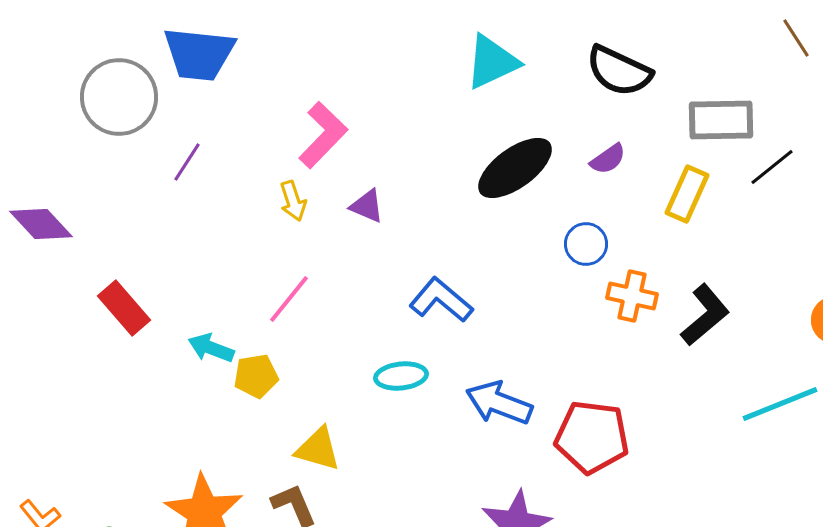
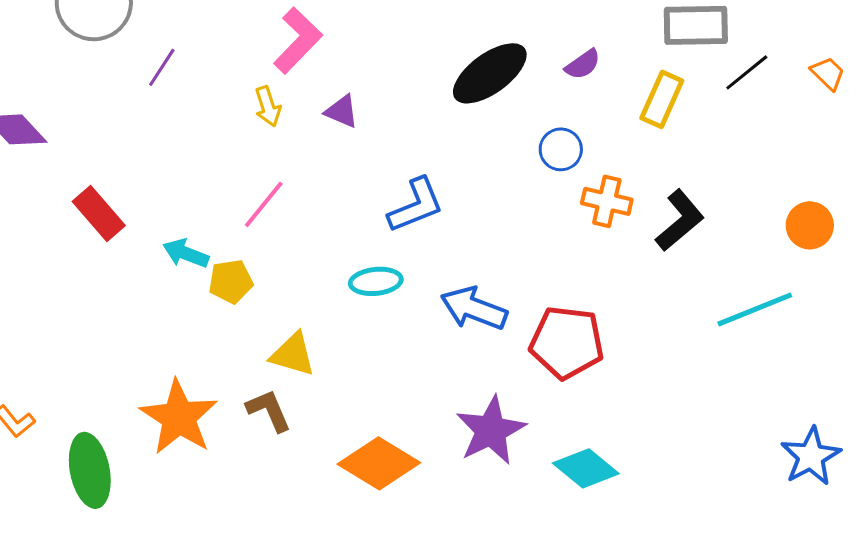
blue L-shape: (441, 300) -> (416, 205), turned 118

